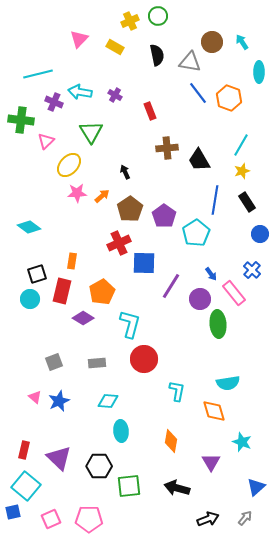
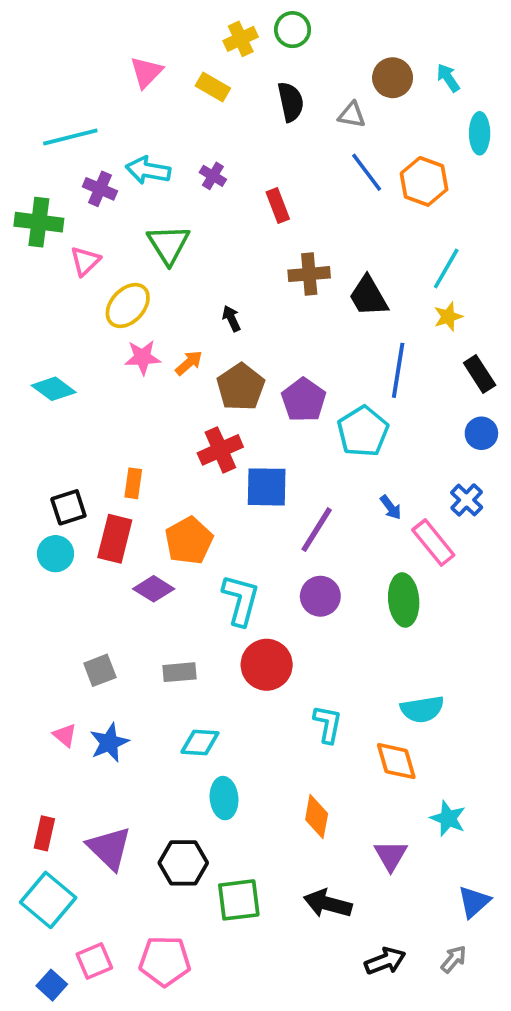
gray triangle: (190, 62) -> (352, 115), size x0.7
black rectangle: (247, 202) -> (480, 374), moved
cyan diamond: (29, 227) -> (54, 389), moved
purple circle: (200, 299) -> (320, 596), moved
blue square: (13, 512) -> (52, 985), moved, turned -35

